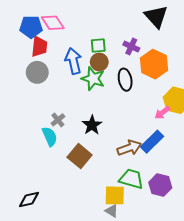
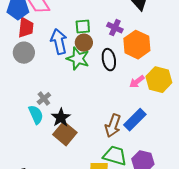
pink arrow: (162, 113) -> (137, 82), moved
black star: (92, 125) -> (61, 118), moved
brown arrow: (129, 148) -> (113, 126), turned 130

